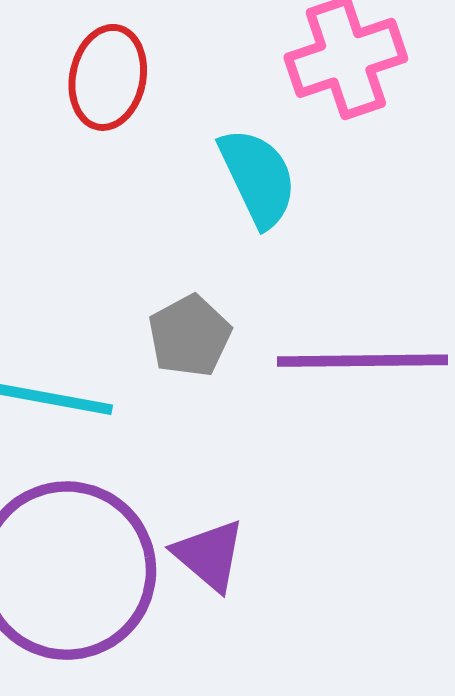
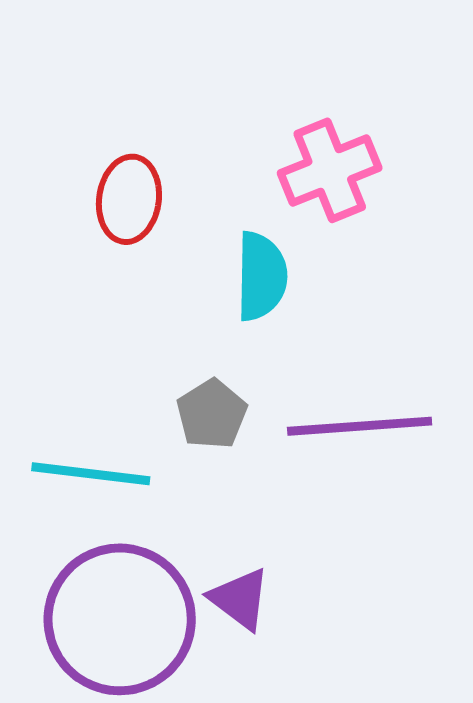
cyan semicircle: (258, 177) -> (261, 276), turned 30

